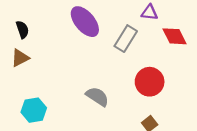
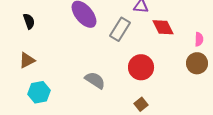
brown triangle: (20, 58) -> (27, 60), moved

